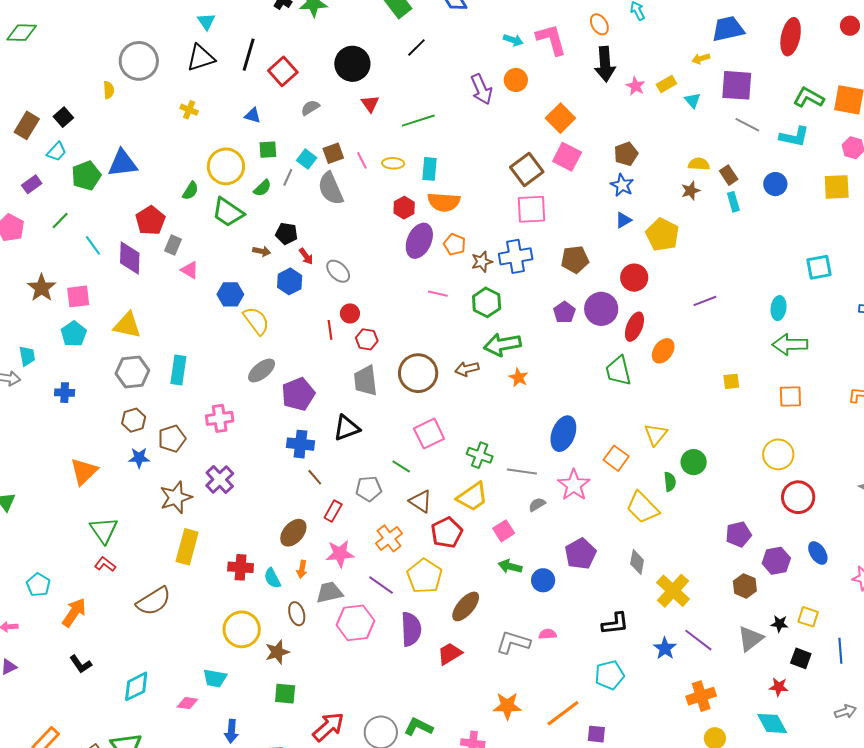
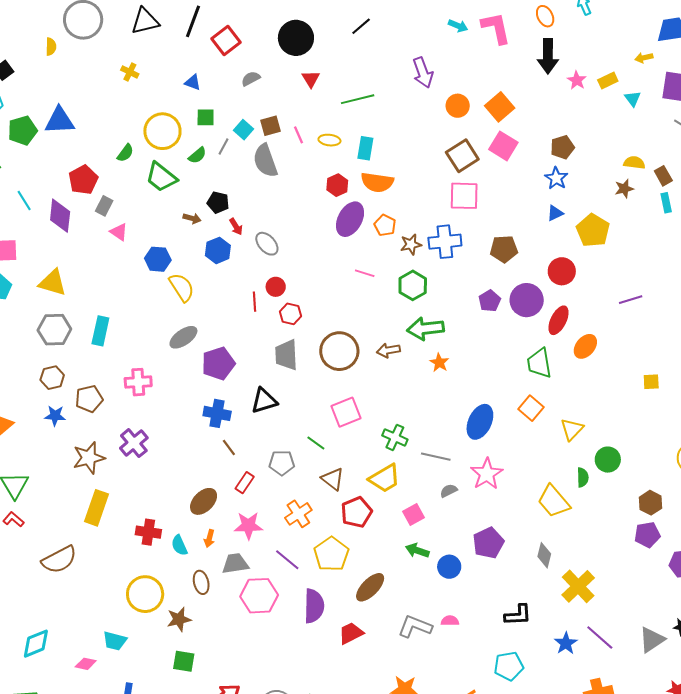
orange circle: (516, 80) -> (458, 106), moved
orange square: (616, 458) -> (531, 408), moved
brown hexagon: (745, 586) -> (651, 503), moved

